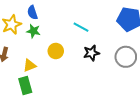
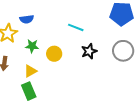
blue semicircle: (32, 13) -> (27, 19), turned -72
green star: (33, 31) -> (32, 46), moved

